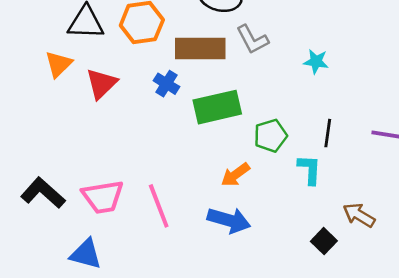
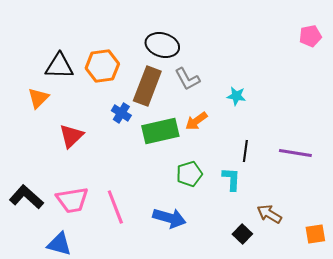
brown rectangle: (200, 49) -> (147, 86), turned -69
red triangle: (101, 84) -> (71, 136), moved
green pentagon: (271, 136) -> (189, 174), moved
orange arrow: (235, 175) -> (196, 121), moved

